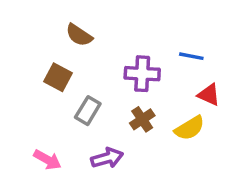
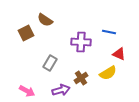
brown square: (58, 77) -> (26, 33), moved, turned 35
brown cross: (142, 119) -> (81, 78), moved

